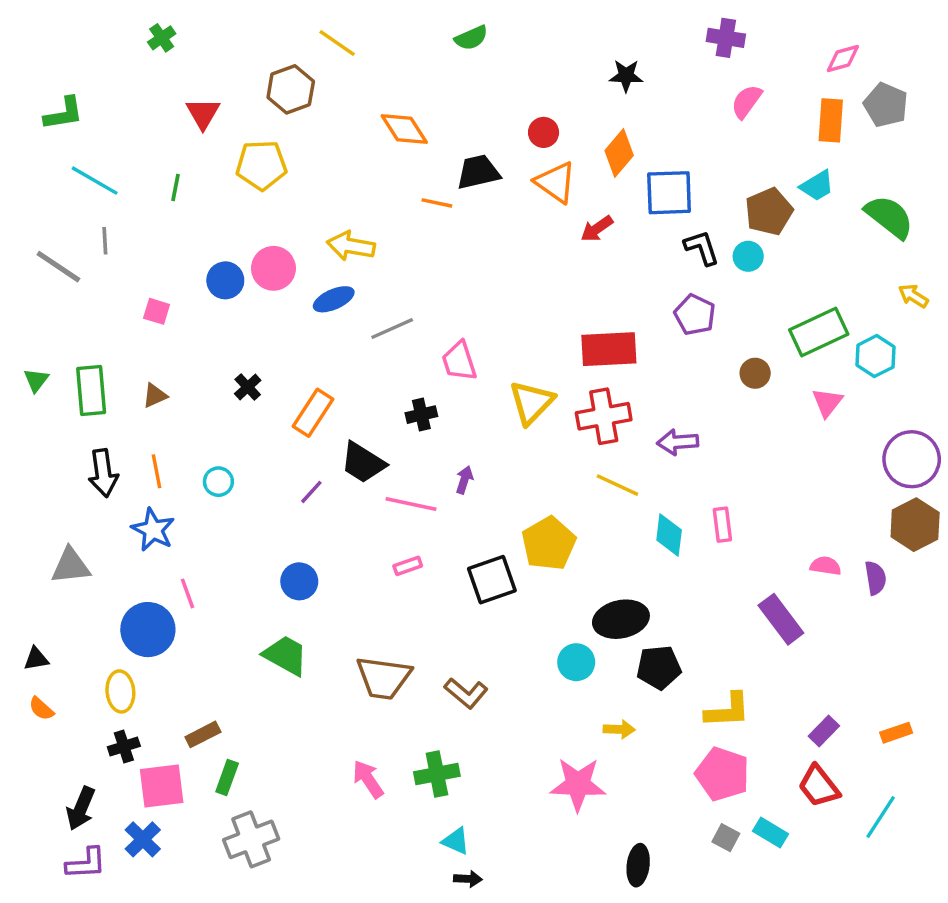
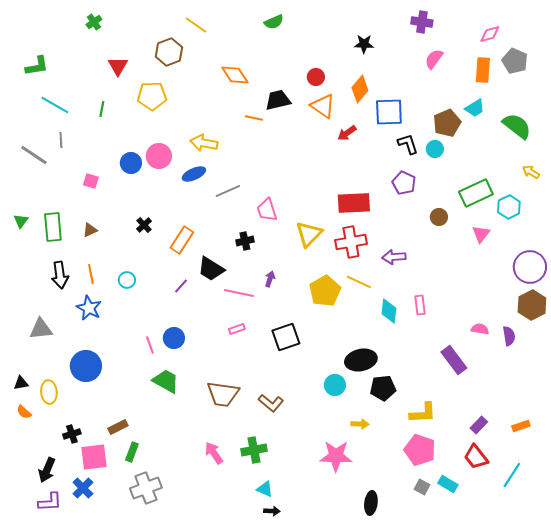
yellow pentagon: (549, 544) -> (325, 291), moved
pink line: (187, 593) -> (150, 345), moved
yellow ellipse: (120, 691) -> (49, 392), moved

